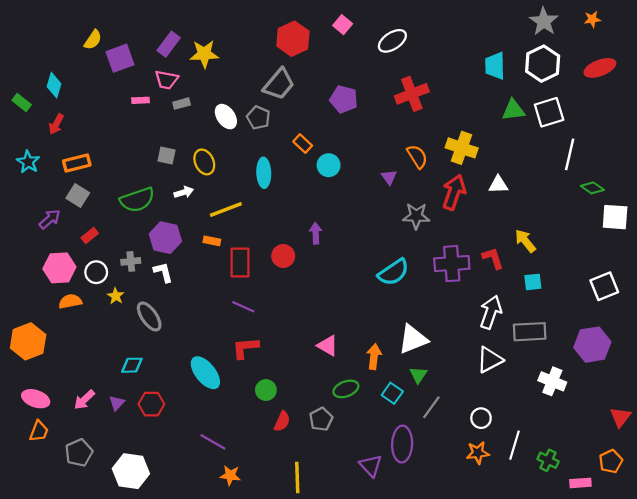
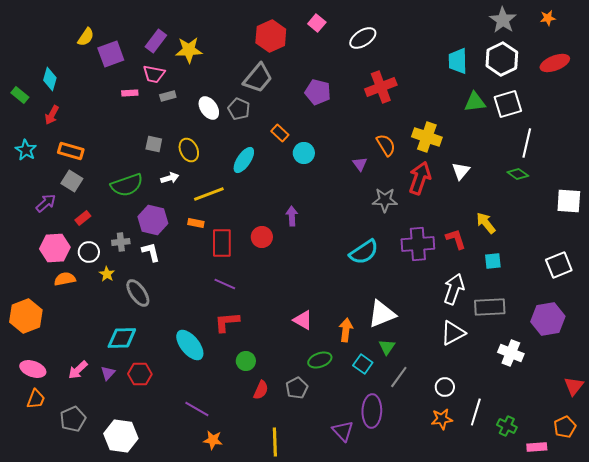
orange rectangle: (77, 163) -> (71, 151), turned 30
cyan ellipse: (264, 173) -> (244, 160), turned 36
white triangle: (498, 185) -> (461, 171), turned -48
green diamond: (592, 188) -> (518, 174), moved
cyan diamond: (132, 365) -> (122, 338), size x1.4

